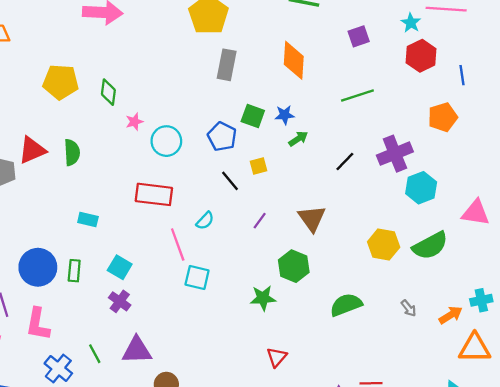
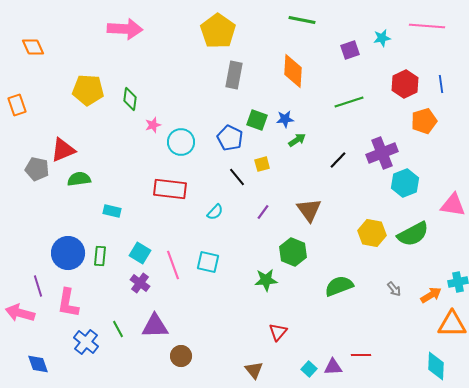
cyan star: (411, 23) -> (382, 38), moved, turned 30
red hexagon: (421, 56) -> (405, 84), moved
green semicircle: (72, 152) -> (79, 179), moved, turned -95
pink line: (178, 245) -> (173, 265), moved

